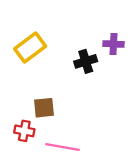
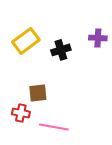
black cross: (86, 61) -> (61, 50), moved

